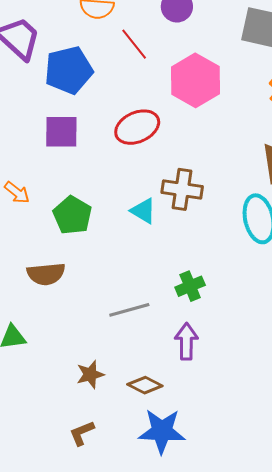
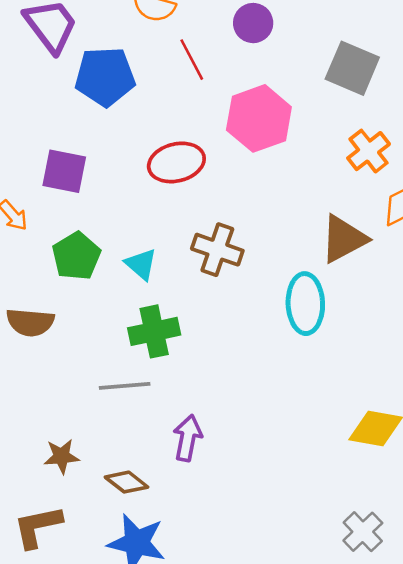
purple square: (61, 132) -> (64, 171), moved
cyan triangle: (143, 211) -> (141, 264), moved
green cross: (190, 286) -> (154, 331), moved, size x1.4
brown L-shape: (82, 433) -> (38, 527), size x1.5

